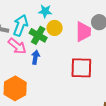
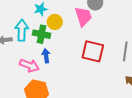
pink arrow: (17, 46) -> (29, 65), moved
red square: (81, 68) -> (93, 51), turned 30

